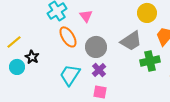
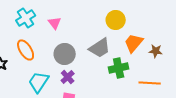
orange ellipse: (68, 37) -> (26, 50), moved

